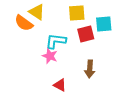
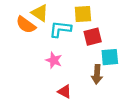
cyan square: (104, 24) -> (110, 57), moved
cyan L-shape: (56, 41) -> (60, 29), moved

